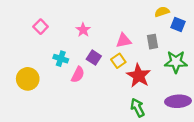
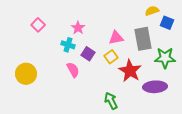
gray rectangle: (152, 42) -> (143, 39), size x1.6
cyan cross: (61, 59) -> (68, 45), moved
pink semicircle: (78, 75) -> (73, 70), turned -56
purple ellipse: (178, 101) -> (155, 87), moved
green arrow: (138, 108) -> (111, 101), moved

